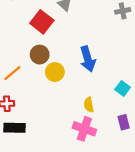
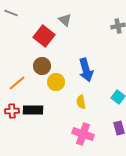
yellow semicircle: (89, 105) -> (81, 102), moved
black rectangle: (14, 128) -> (33, 110), moved

